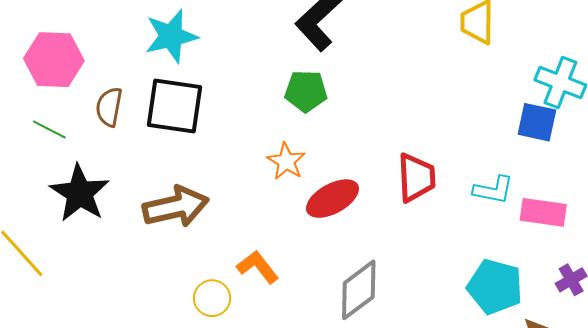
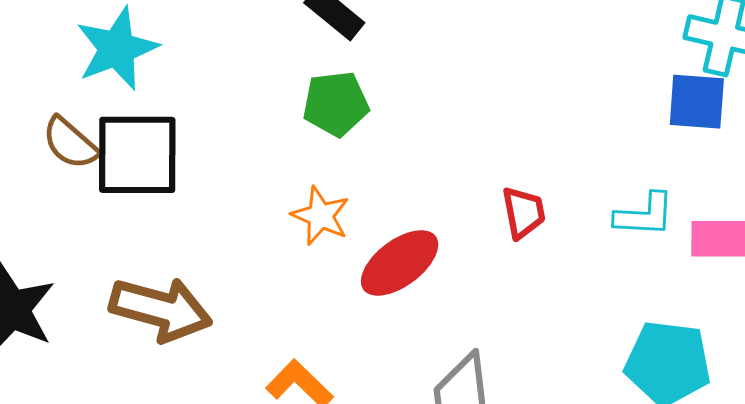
brown semicircle: (109, 107) -> (70, 143), moved, turned -51
red trapezoid: (416, 177) -> (524, 213), size x0.7
brown arrow: (176, 207) -> (161, 309), turned 36

